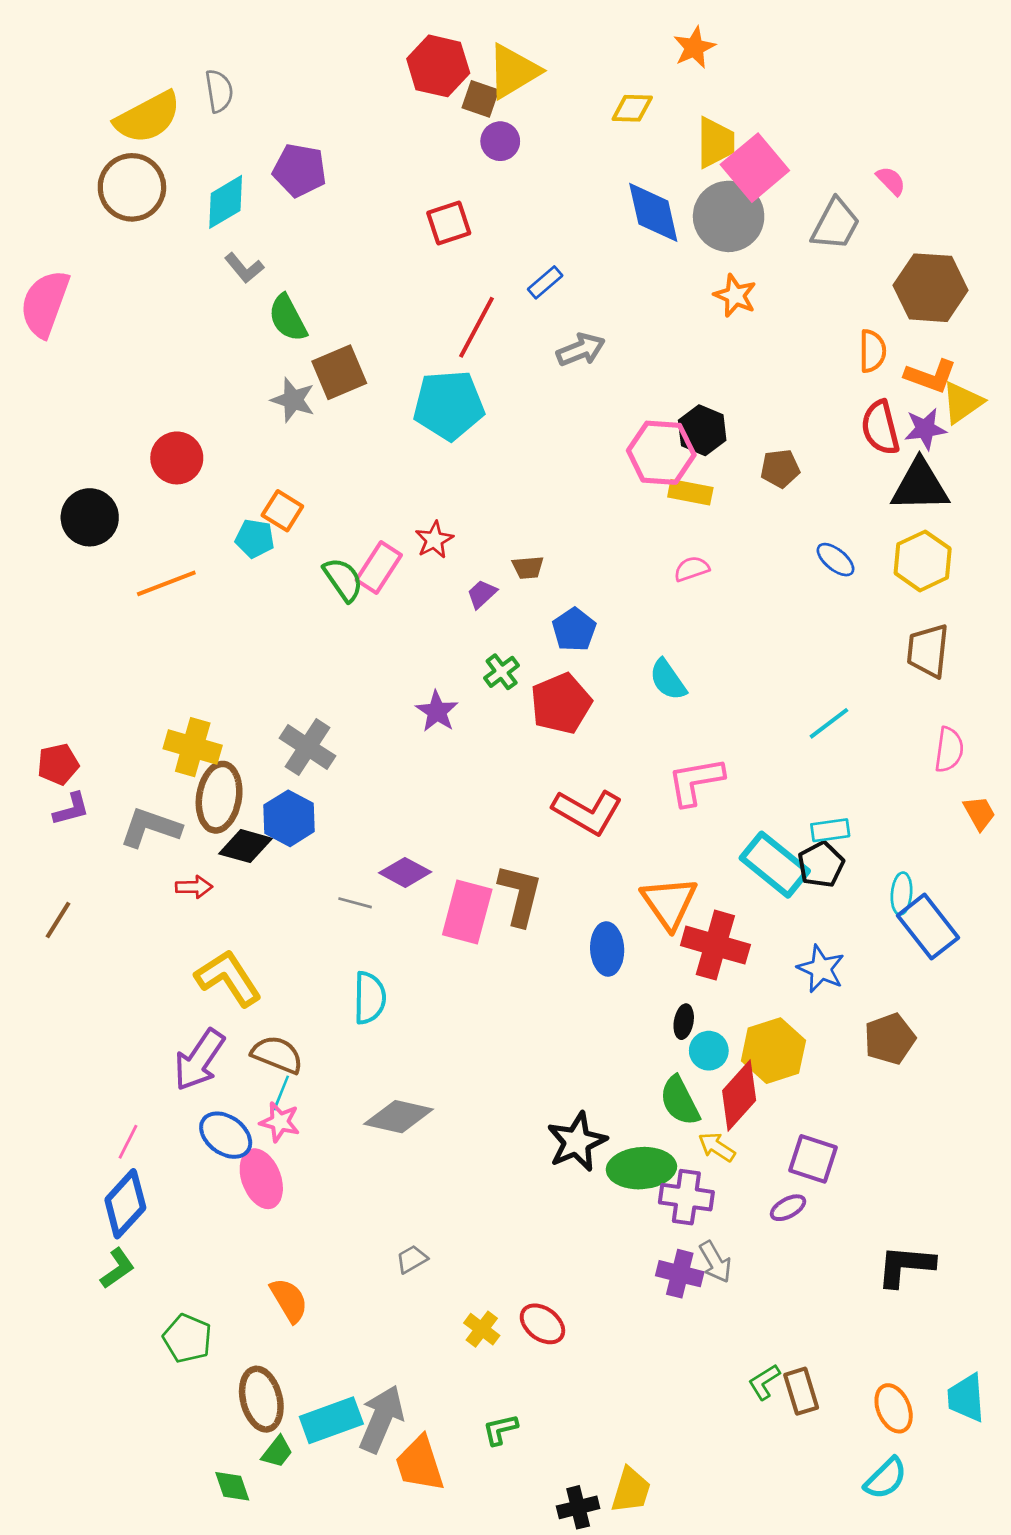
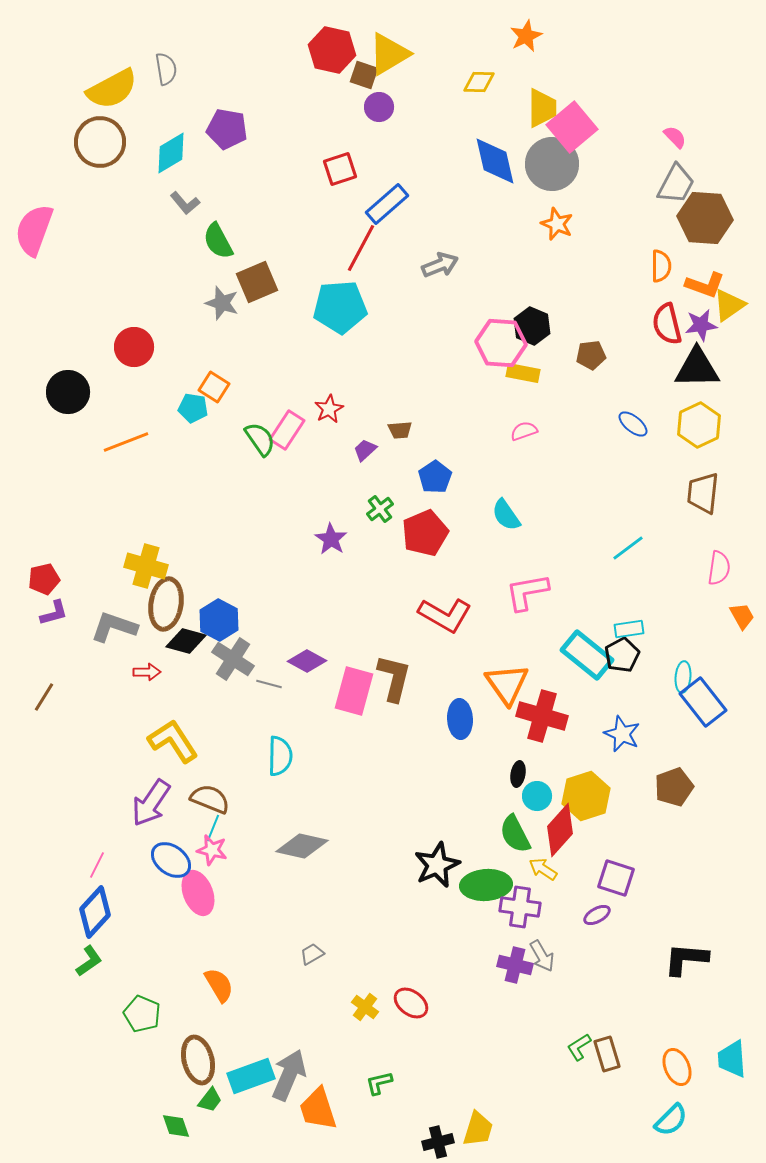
gray trapezoid: (836, 224) -> (676, 184), moved
blue rectangle: (545, 282) -> (387, 204), moved, size x1.6
gray cross: (308, 747) -> (233, 659), moved

